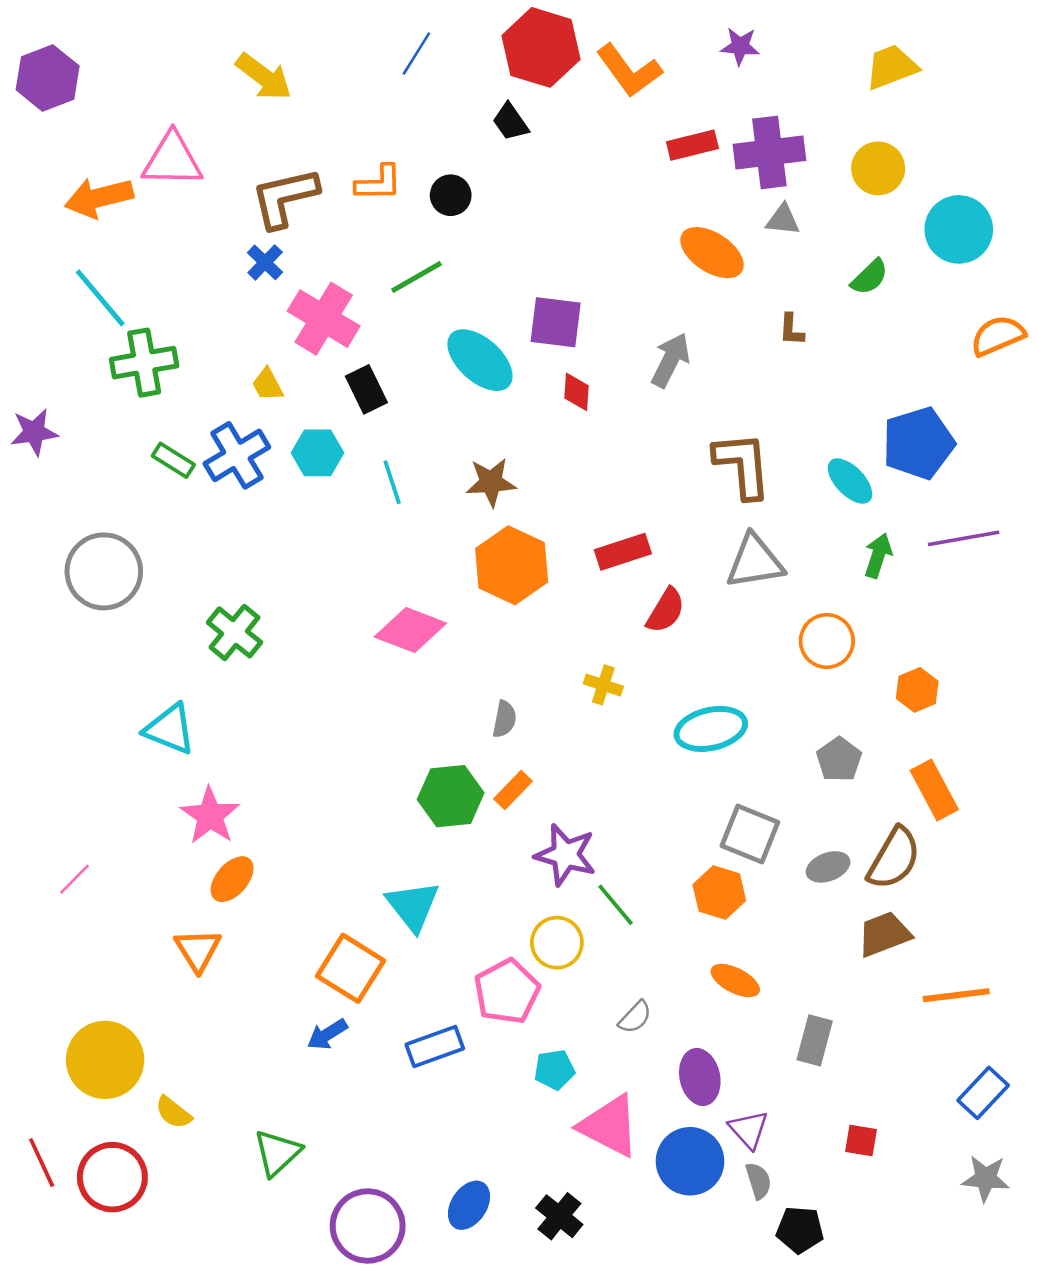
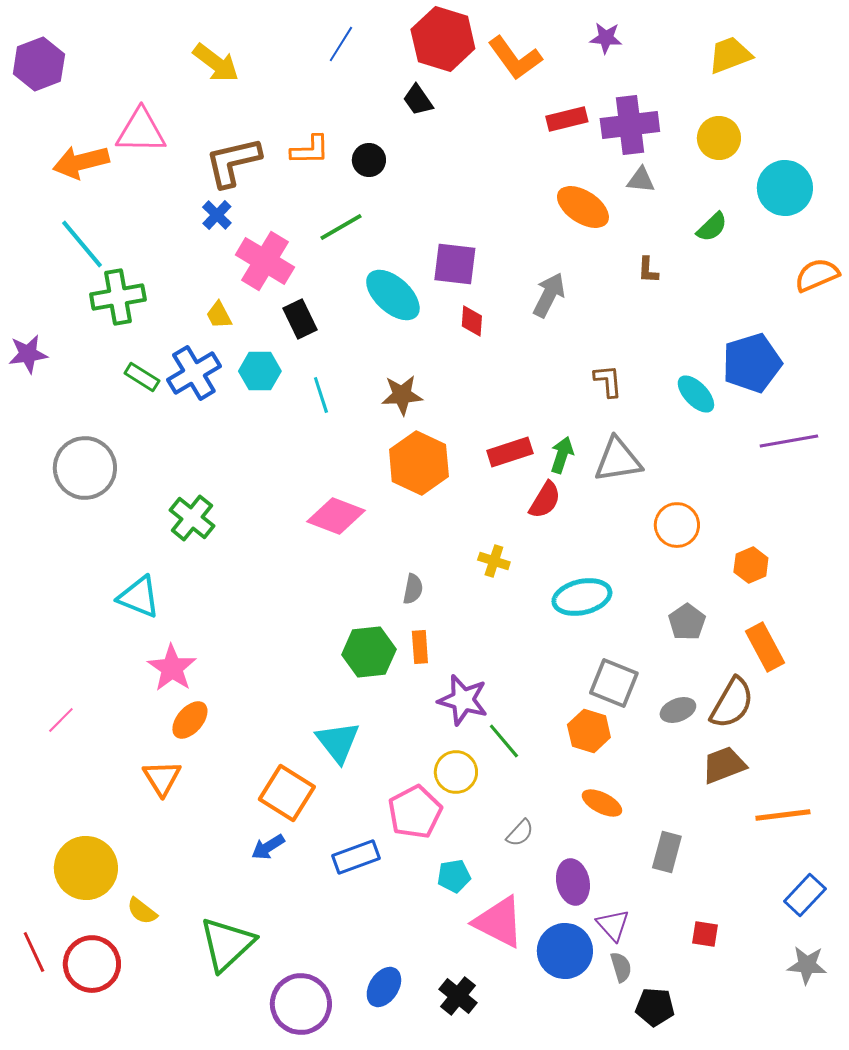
brown L-shape: (743, 465) -> (608, 381), size x0.6
green arrow: (878, 556) -> (562, 455), moved
orange rectangle: (513, 790) -> (420, 647), turned -48
green triangle: (277, 1153) -> (227, 944), size x1.4

